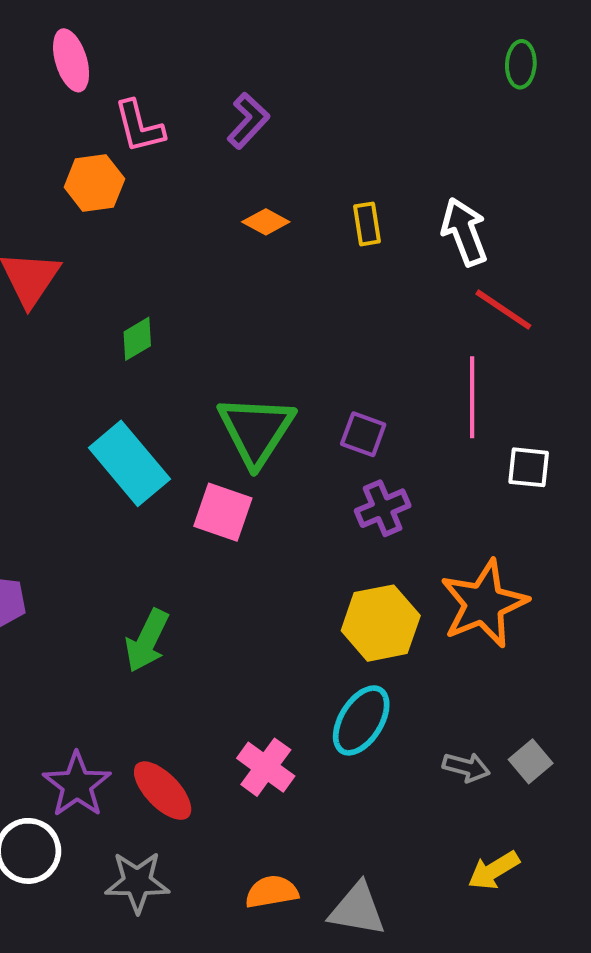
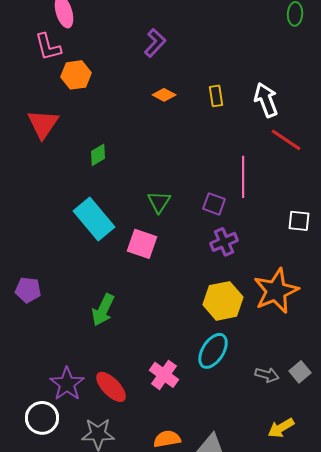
pink L-shape: (139, 127) -> (48, 47), moved
pink line: (472, 397) -> (243, 177), moved
green triangle: (256, 430) -> (159, 202), size x0.6

